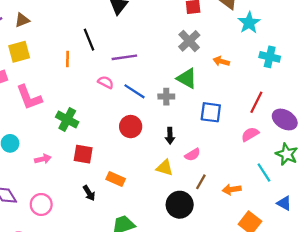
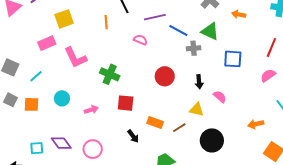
blue line: (134, 91) -> (178, 30), moved
pink semicircle: (193, 155) -> (220, 97), turned -104
brown line: (201, 182) -> (179, 128), moved, turned 32

